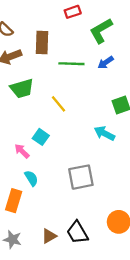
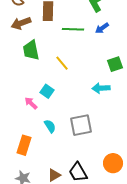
green trapezoid: (22, 89) -> (31, 50), turned 95
cyan arrow: (104, 133) -> (101, 88), turned -30
cyan semicircle: (31, 178) -> (50, 126), moved

